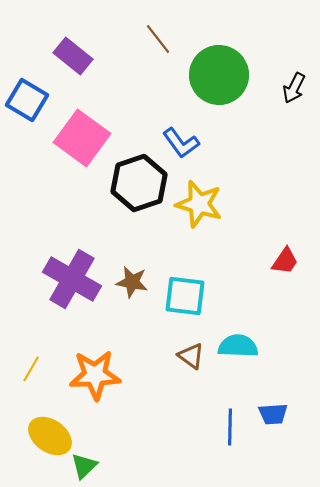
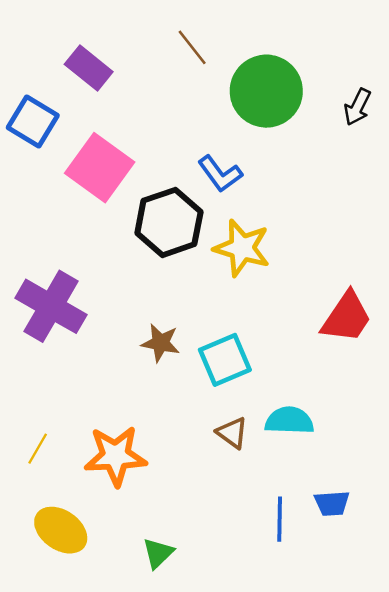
red trapezoid: (285, 261) -> (347, 317), size x1.6
purple cross: (72, 279) -> (51, 306), moved
cyan square: (185, 296) -> (225, 360), turned -30
green triangle: (84, 466) -> (158, 553), moved

